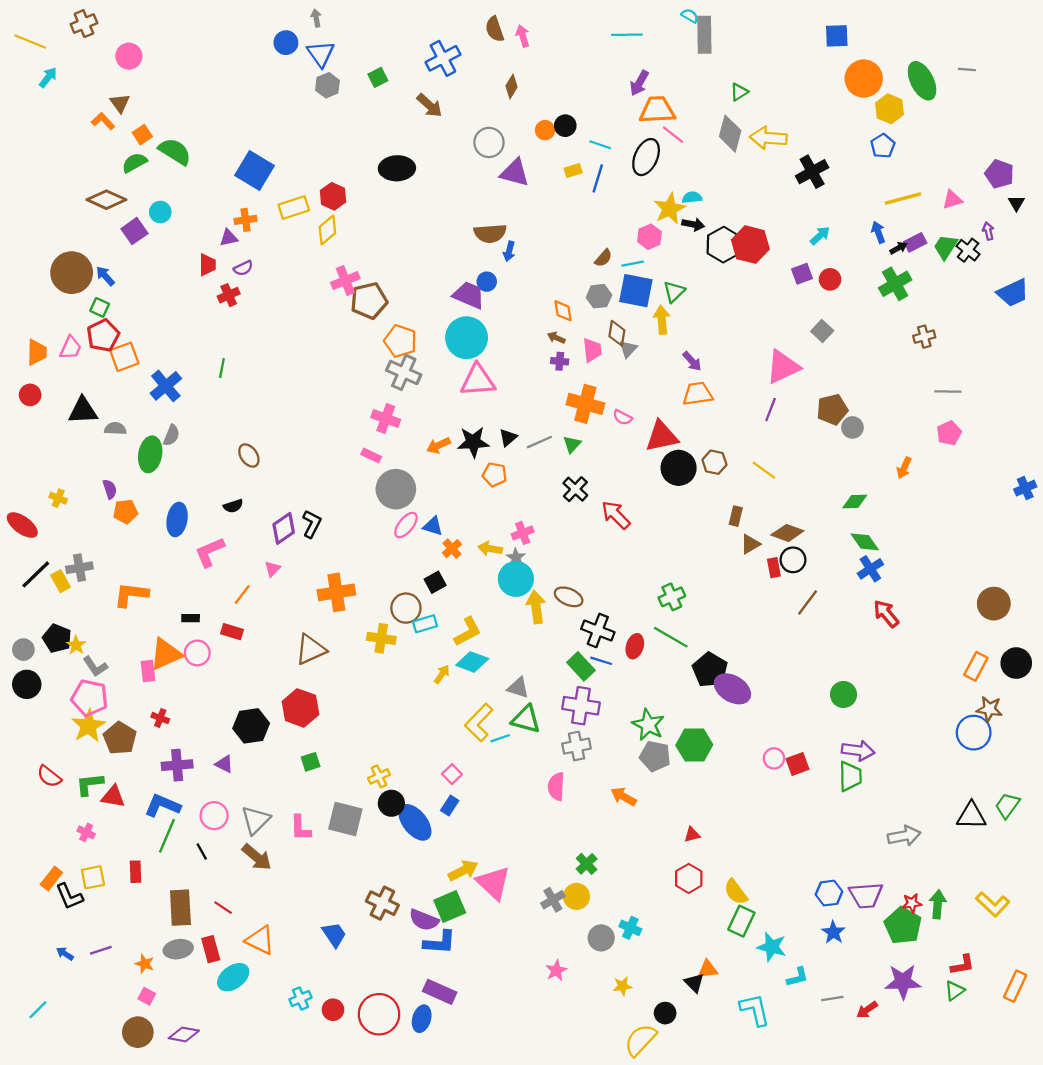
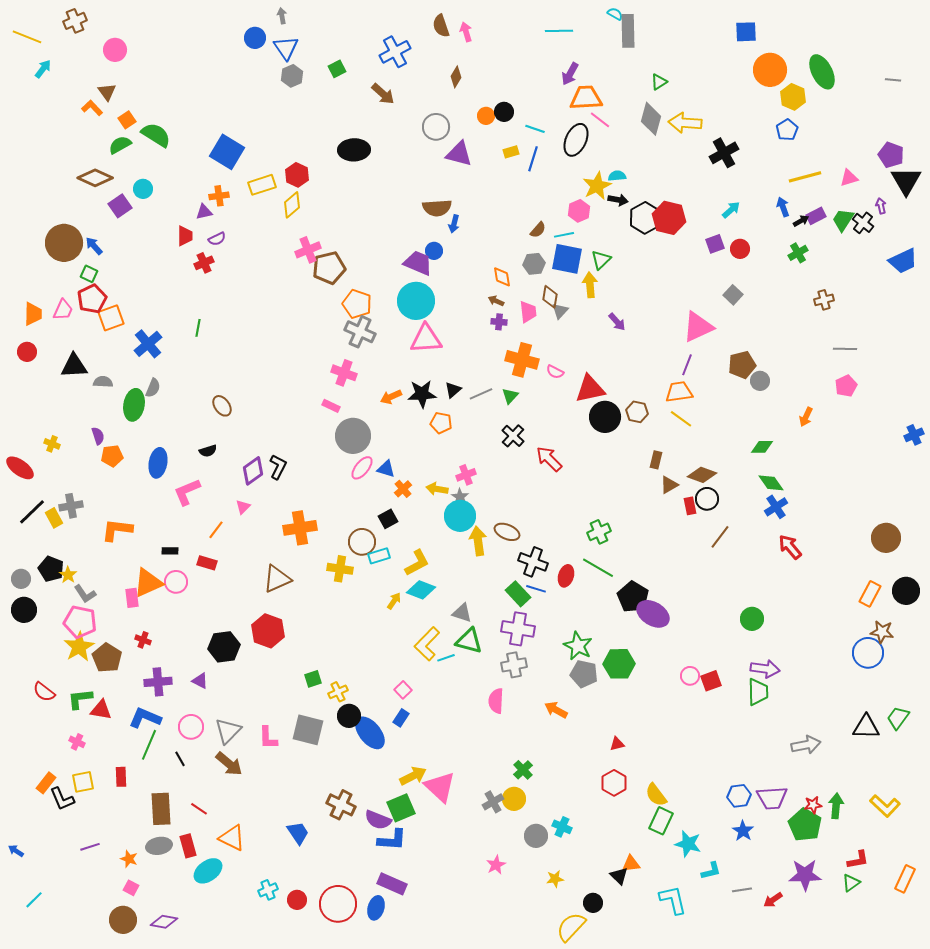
gray line: (967, 70) -> (893, 80), moved
black triangle: (1016, 203) -> (906, 181), size x2.0
green cross: (895, 284) -> (798, 253), size x0.7
orange trapezoid: (698, 394) -> (679, 392), moved
green square: (311, 762) -> (313, 679), moved
blue arrow: (65, 954) -> (16, 851), moved

